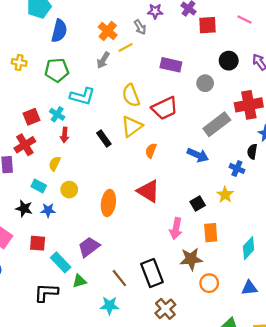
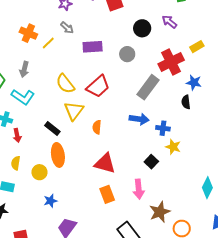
gray arrow: (140, 27) -> (67, 28), moved
gray arrow: (103, 60) -> (24, 69), moved
cyan L-shape: (82, 96) -> (23, 97), turned 35
blue cross: (237, 168) -> (163, 128), moved
yellow circle: (69, 190) -> (39, 172), moved
orange ellipse: (108, 203) -> (58, 155), moved
blue star: (48, 210) -> (50, 201), moved
orange rectangle: (211, 233) -> (107, 194), moved

